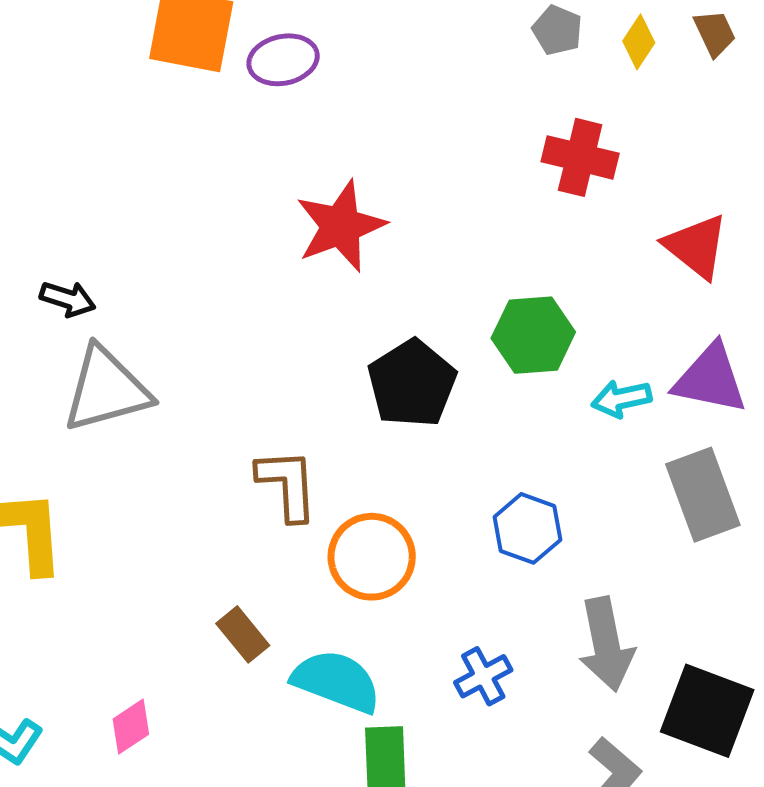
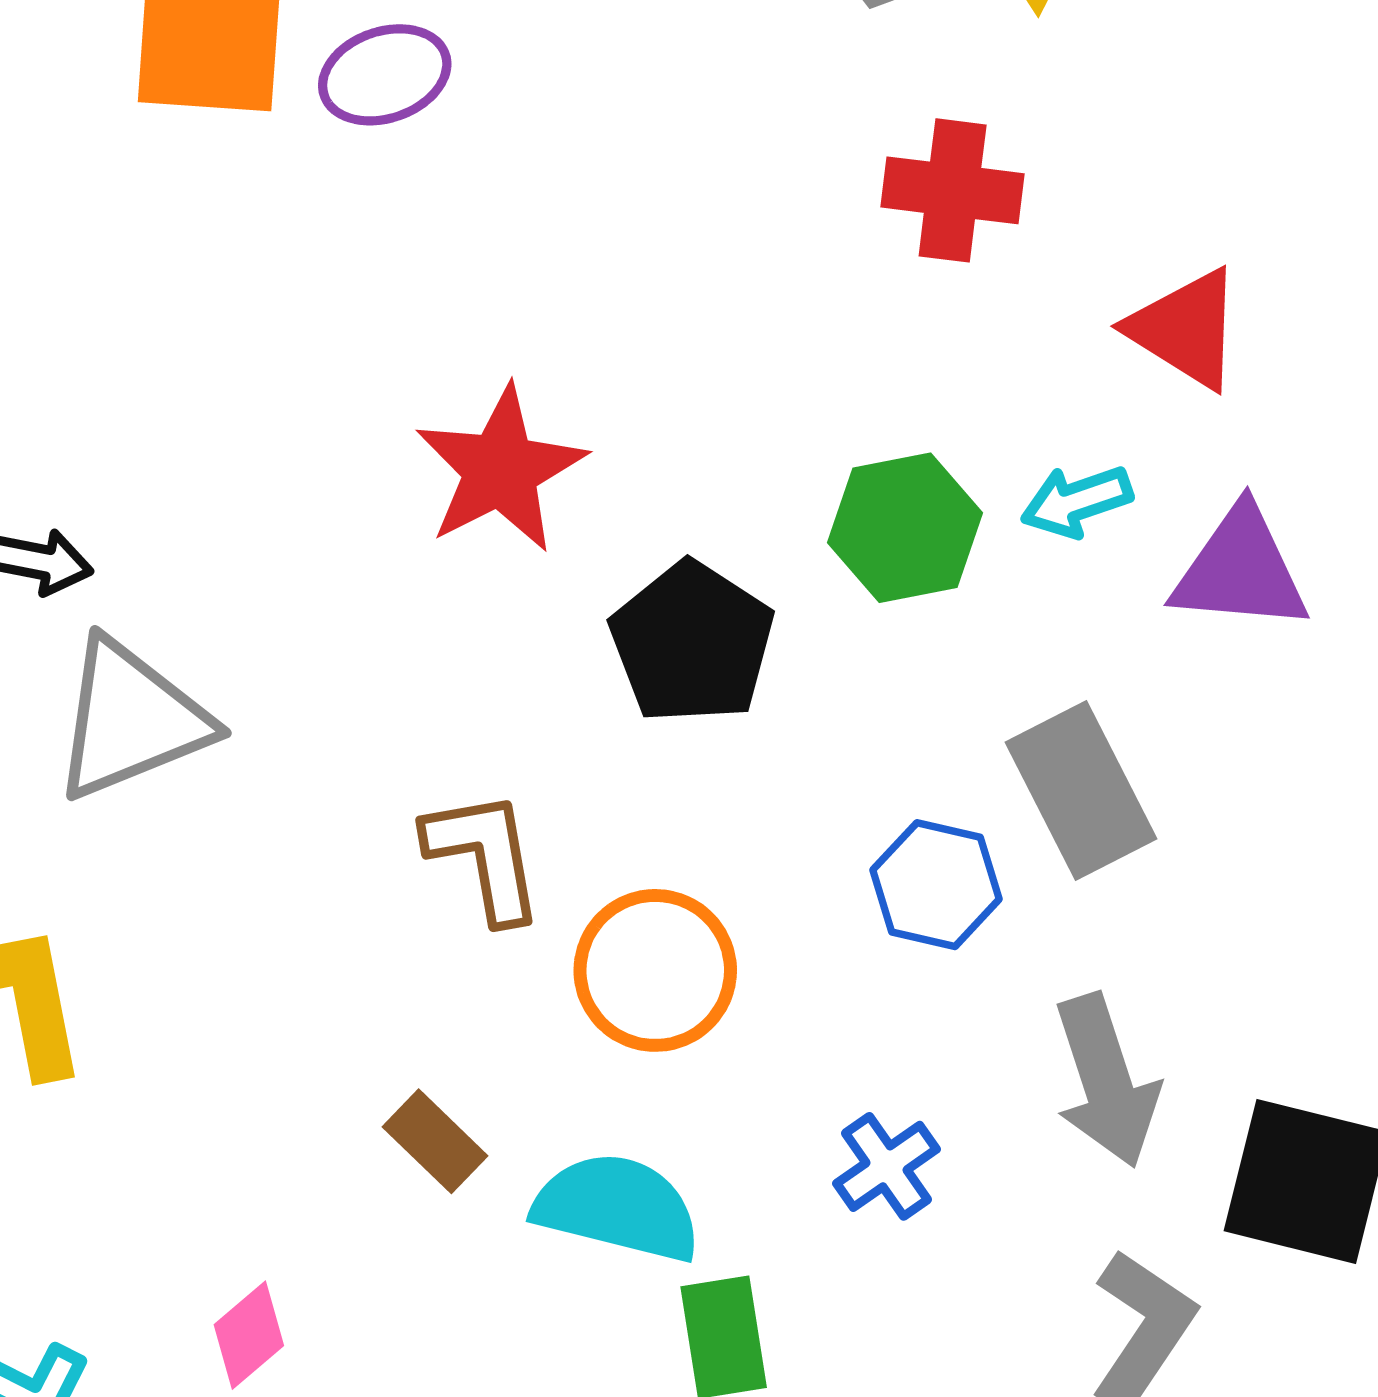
red star: (341, 226) -> (501, 470), moved
cyan arrow: (621, 399) -> (1077, 501), moved
gray rectangle: (703, 495) -> (1081, 791), moved

